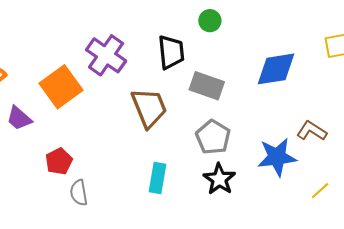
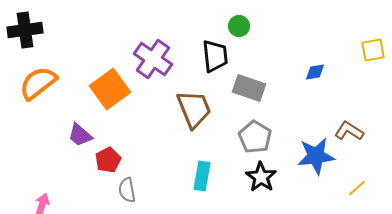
green circle: (210, 21) -> (239, 26), moved
blue diamond: (276, 69) -> (315, 72), size x0.5
purple trapezoid: (19, 118) -> (80, 135), moved

